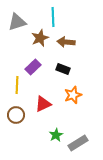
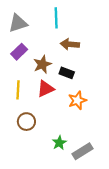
brown star: (40, 38) -> (42, 64), moved
purple rectangle: (33, 67) -> (19, 52), moved
red triangle: (43, 104) -> (46, 89), moved
brown circle: (16, 115) -> (26, 122), moved

